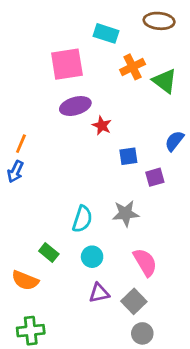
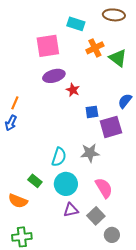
purple square: (155, 177) -> (111, 127), size x1.6
cyan circle: (92, 257) -> (66, 184), size x1.5
gray circle: (142, 333) -> (112, 235), moved

